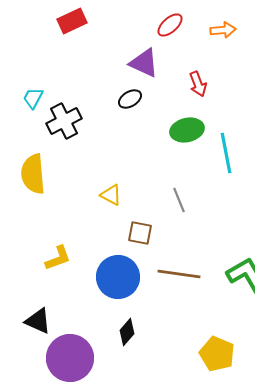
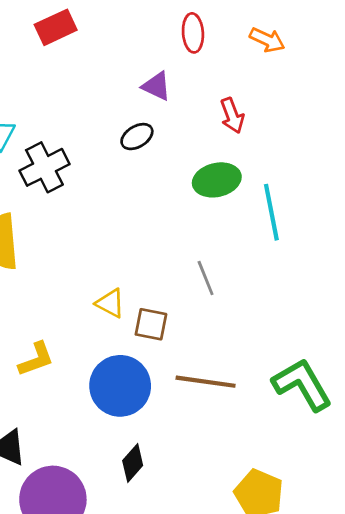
red ellipse: (170, 25) -> (193, 33), turned -52
orange arrow: (223, 30) -> (267, 40), turned 30
purple triangle: (144, 63) -> (157, 86), size x0.7
yellow triangle: (111, 195) -> (110, 303), moved

